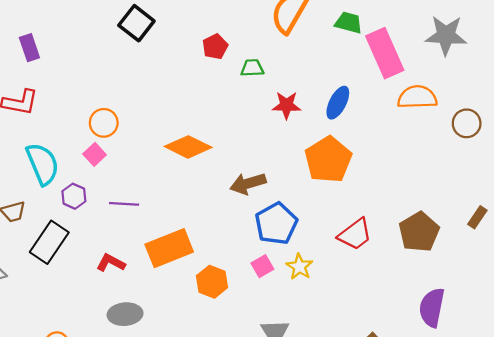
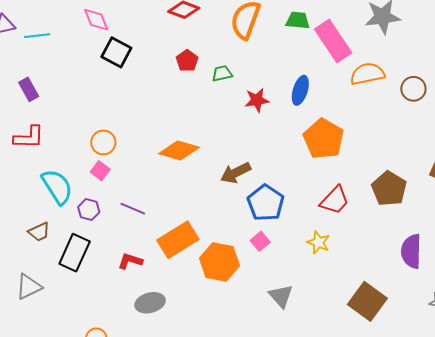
orange pentagon: (328, 160) -> (324, 139), moved
purple line: (124, 204) -> (133, 209), turned 30
yellow star: (299, 267) -> (318, 242), moved
orange hexagon: (212, 282) -> (220, 262), size x1.4

